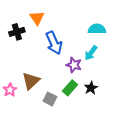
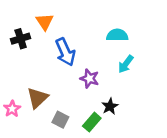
cyan arrow: (91, 53) -> (126, 64), moved
green rectangle: (70, 88) -> (92, 122), moved

